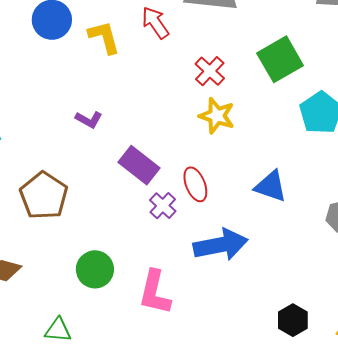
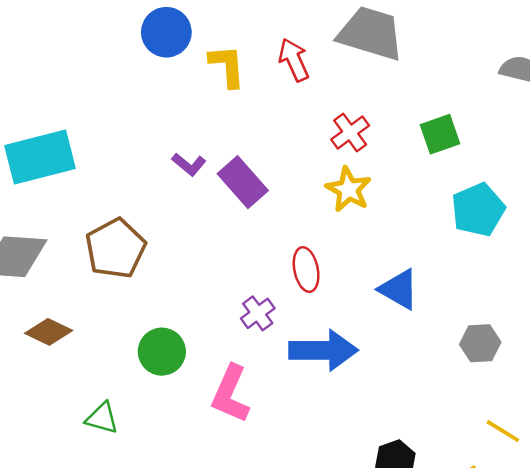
green square: (280, 59) -> (440, 134), size x0.7
purple rectangle: (139, 165) -> (243, 182), moved
purple cross: (163, 206) -> (258, 313), moved

